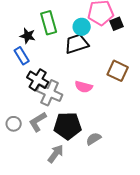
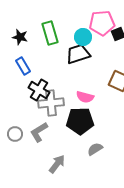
black star: (28, 36) -> (20, 37), moved
gray cross: (50, 93) -> (51, 103), turned -30
black pentagon: (68, 126) -> (80, 121), moved

